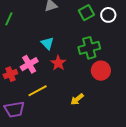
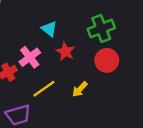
red circle: (101, 71) -> (107, 60), moved
yellow arrow: (77, 99) -> (80, 89), moved

